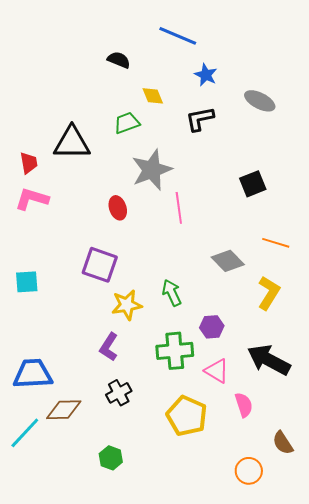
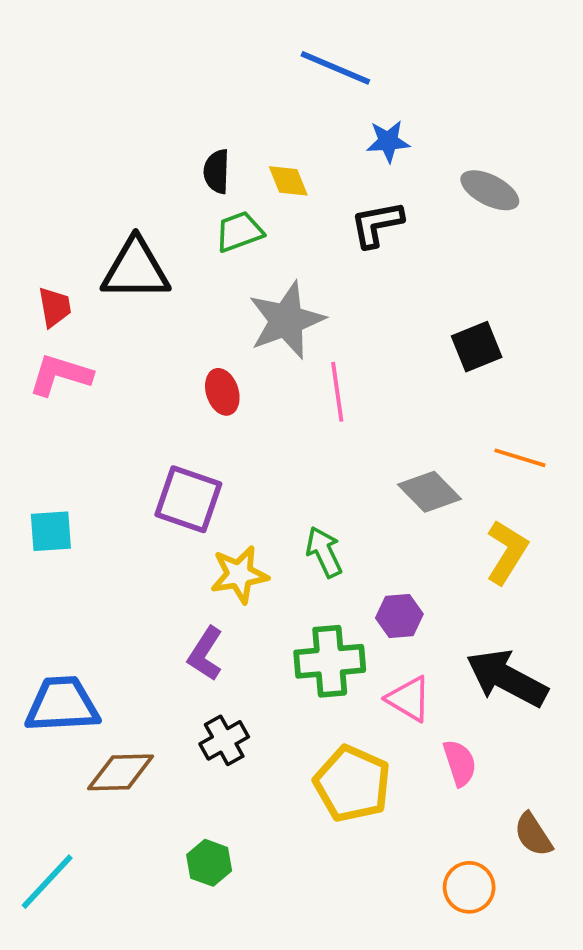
black semicircle: (119, 60) -> (217, 171), moved, turned -110
blue star: (206, 75) -> (388, 141), turned -30
cyan line: (25, 433) -> (47, 882), moved

